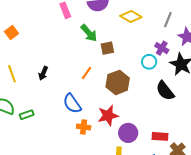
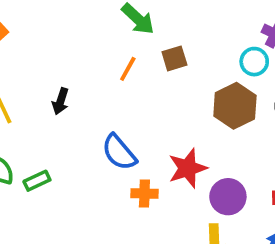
brown square: (107, 48) -> (174, 58), moved
orange line: (87, 73) -> (128, 69), moved
brown hexagon: (118, 82) -> (235, 106), moved

